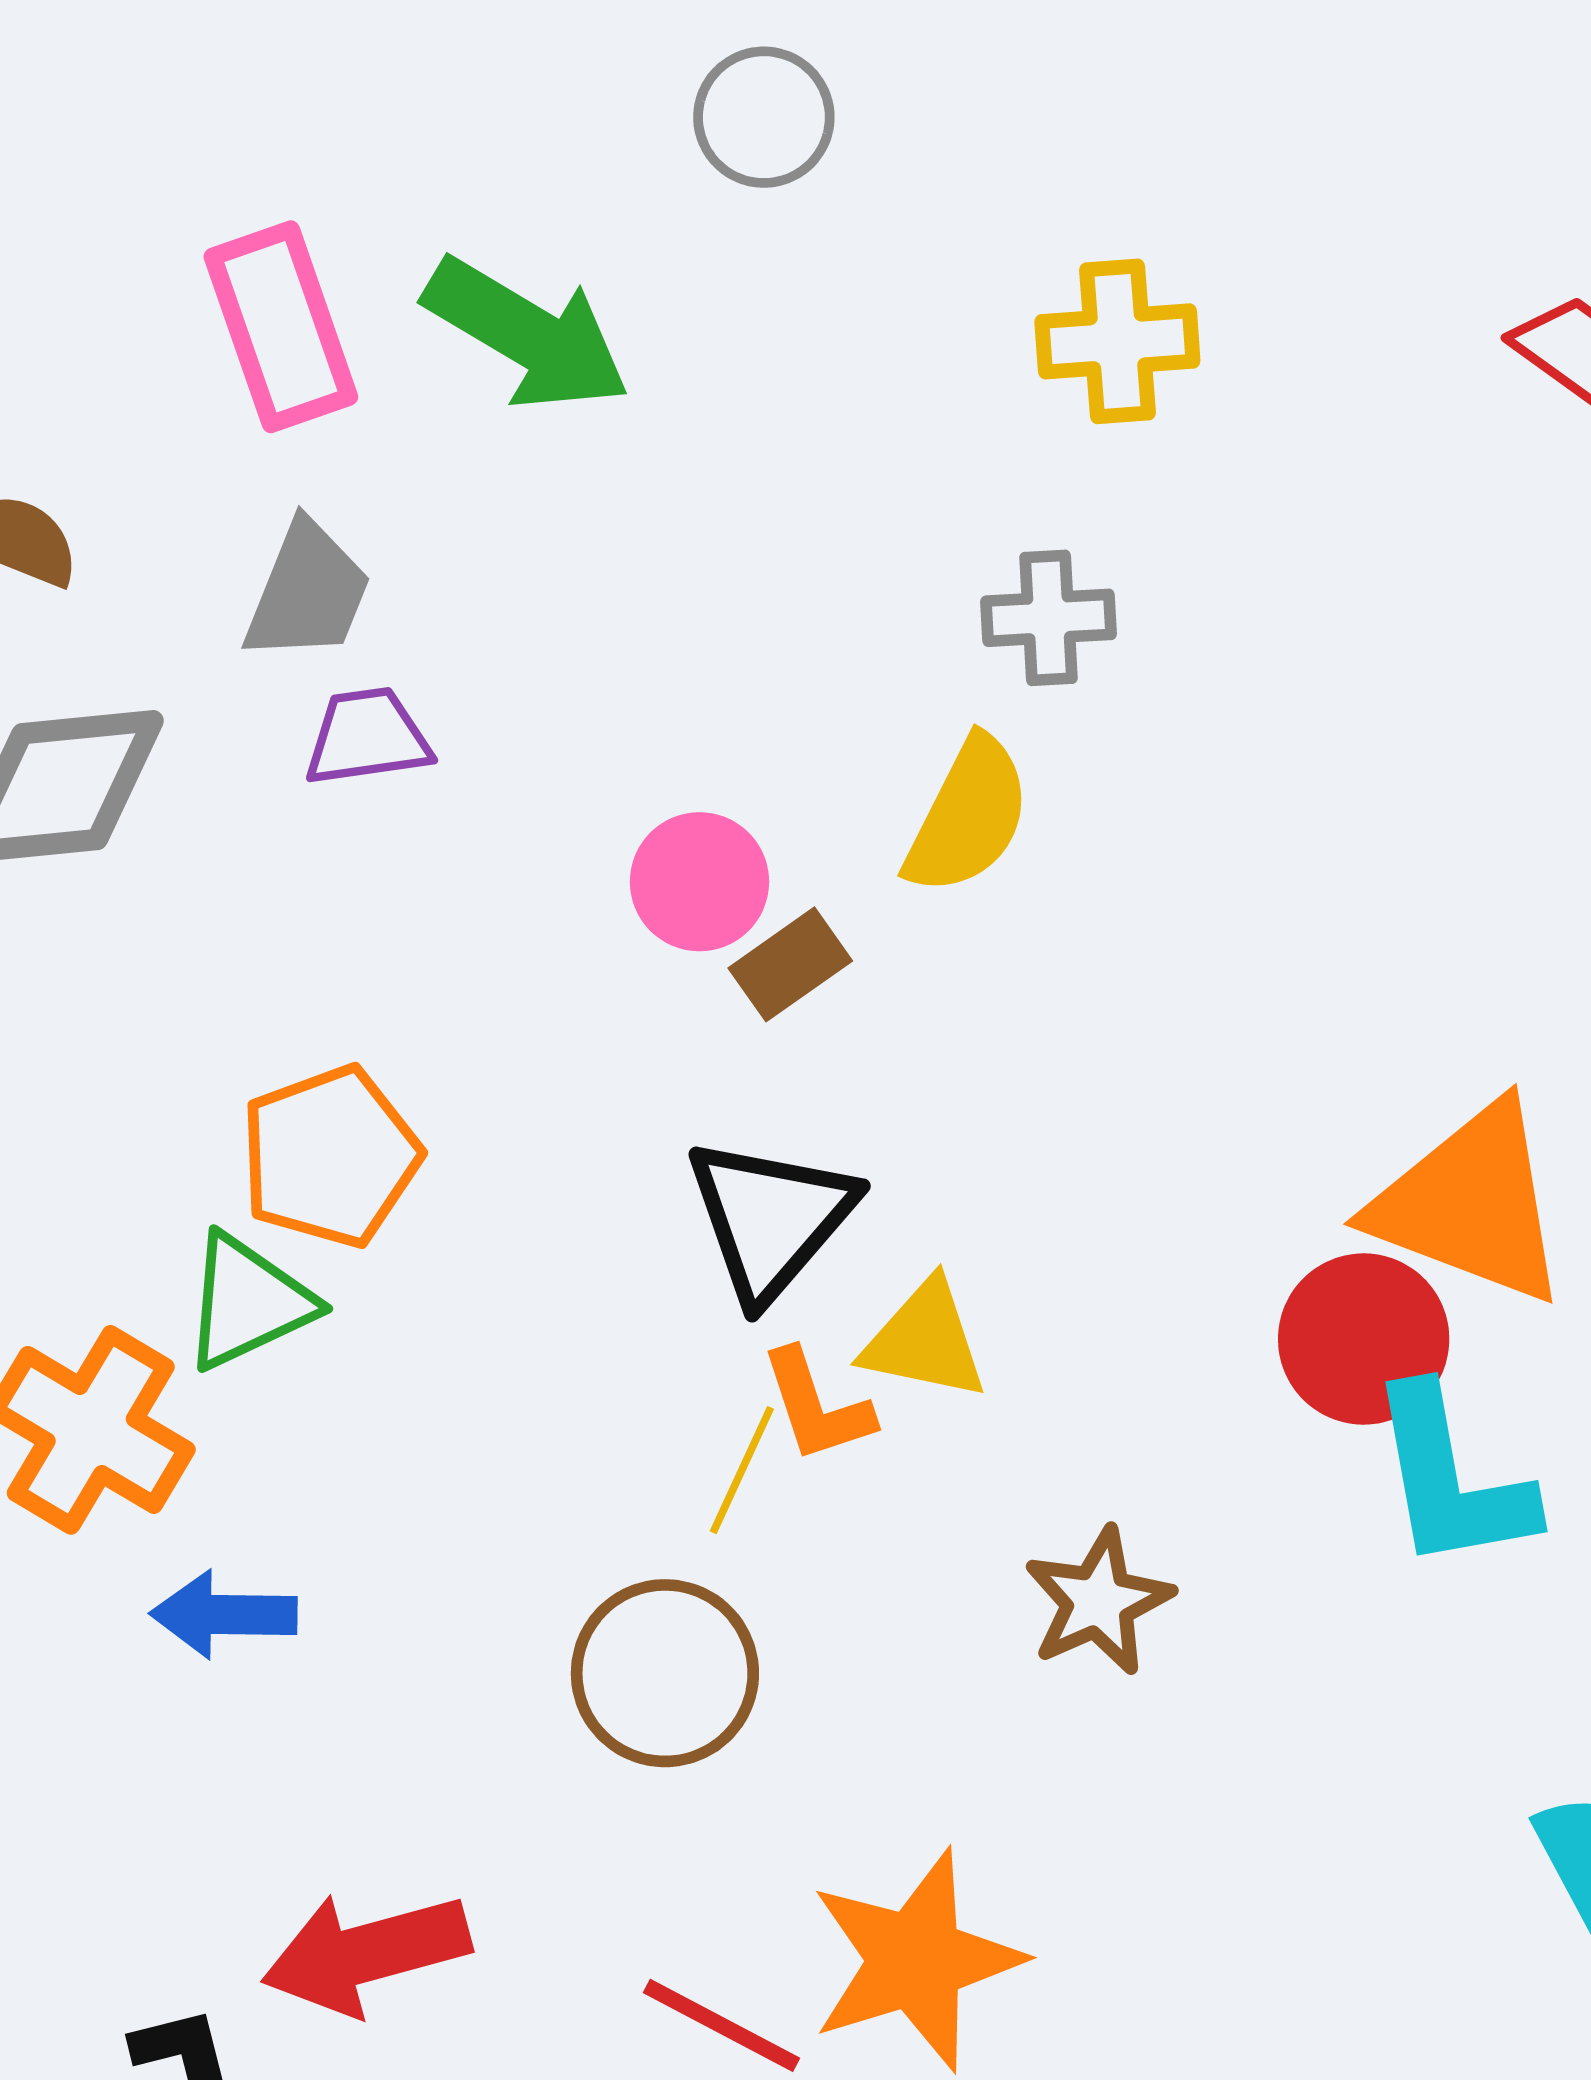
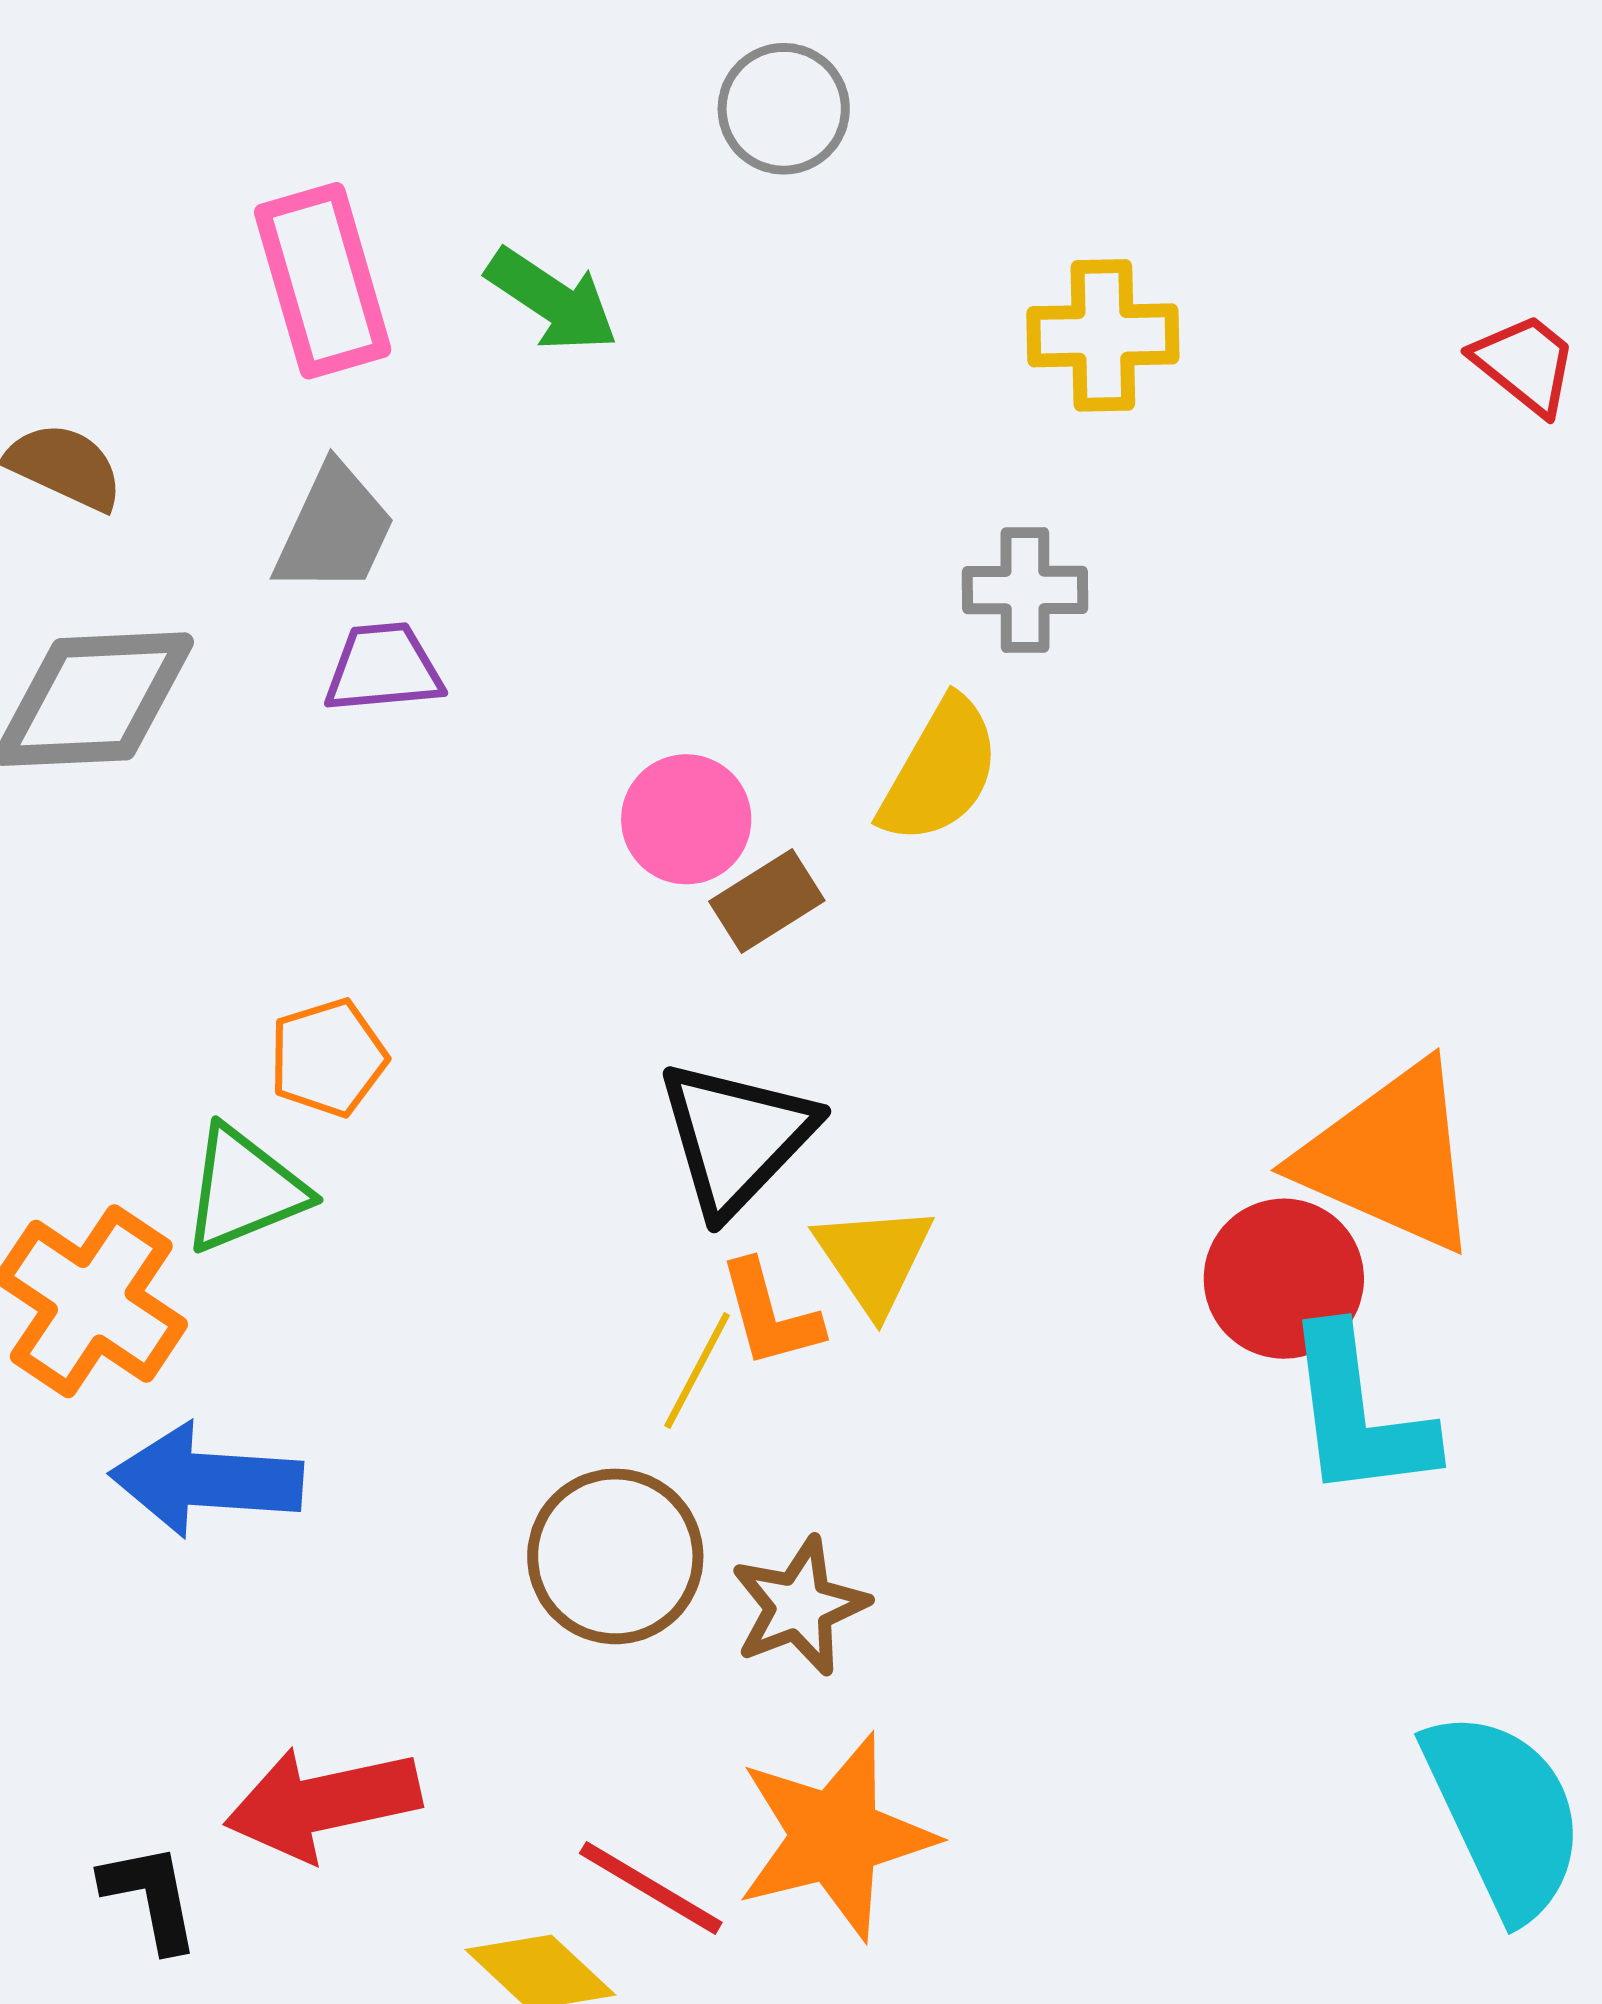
green arrow: (527, 334) -> (552, 300), size x0.7
orange pentagon: (330, 1156) -> (328, 1058), size x0.7
yellow triangle: (925, 1340) -> (874, 1259), turned 41
brown star: (1098, 1601) -> (799, 1606), moved
blue arrow: (224, 1615) -> (206, 1480), size x1.4

